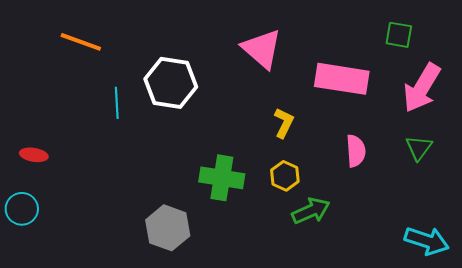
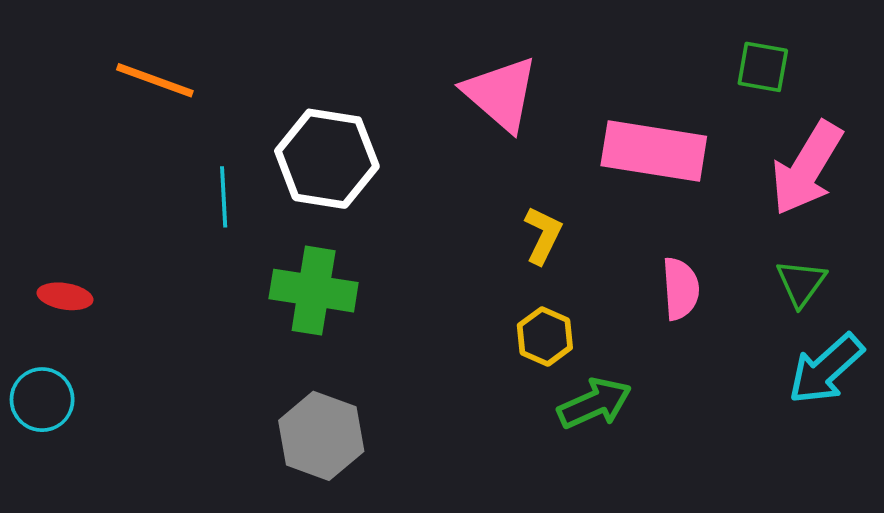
green cross: (222, 178) -> (314, 291), moved
cyan arrow: (427, 241) -> (826, 369), moved, turned 120

